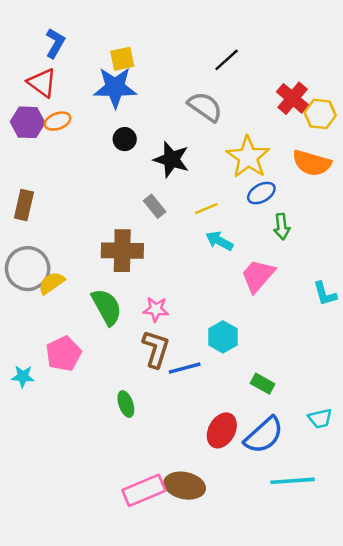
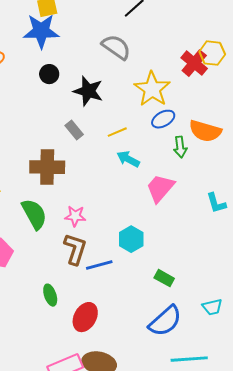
red cross: (293, 98) -> (194, 63), moved
orange semicircle: (312, 163) -> (205, 131), moved
red ellipse: (222, 430) -> (85, 317), moved

